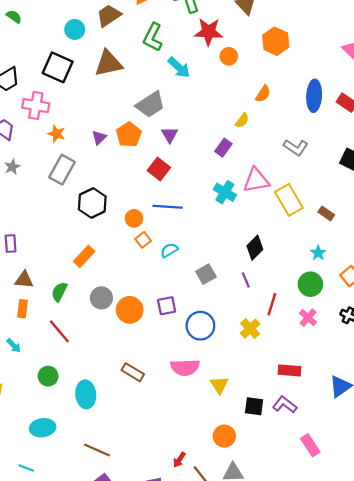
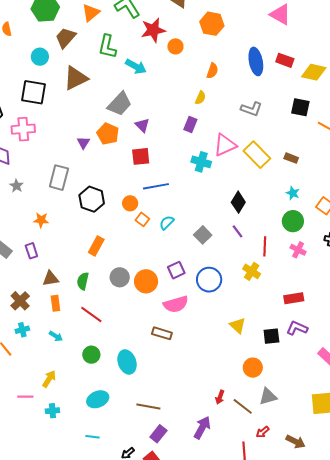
orange star: (57, 134) -> (41, 220), moved
red square: (159, 169) -> (141, 156), turned -30
pink semicircle: (185, 367) -> (176, 304), moved

